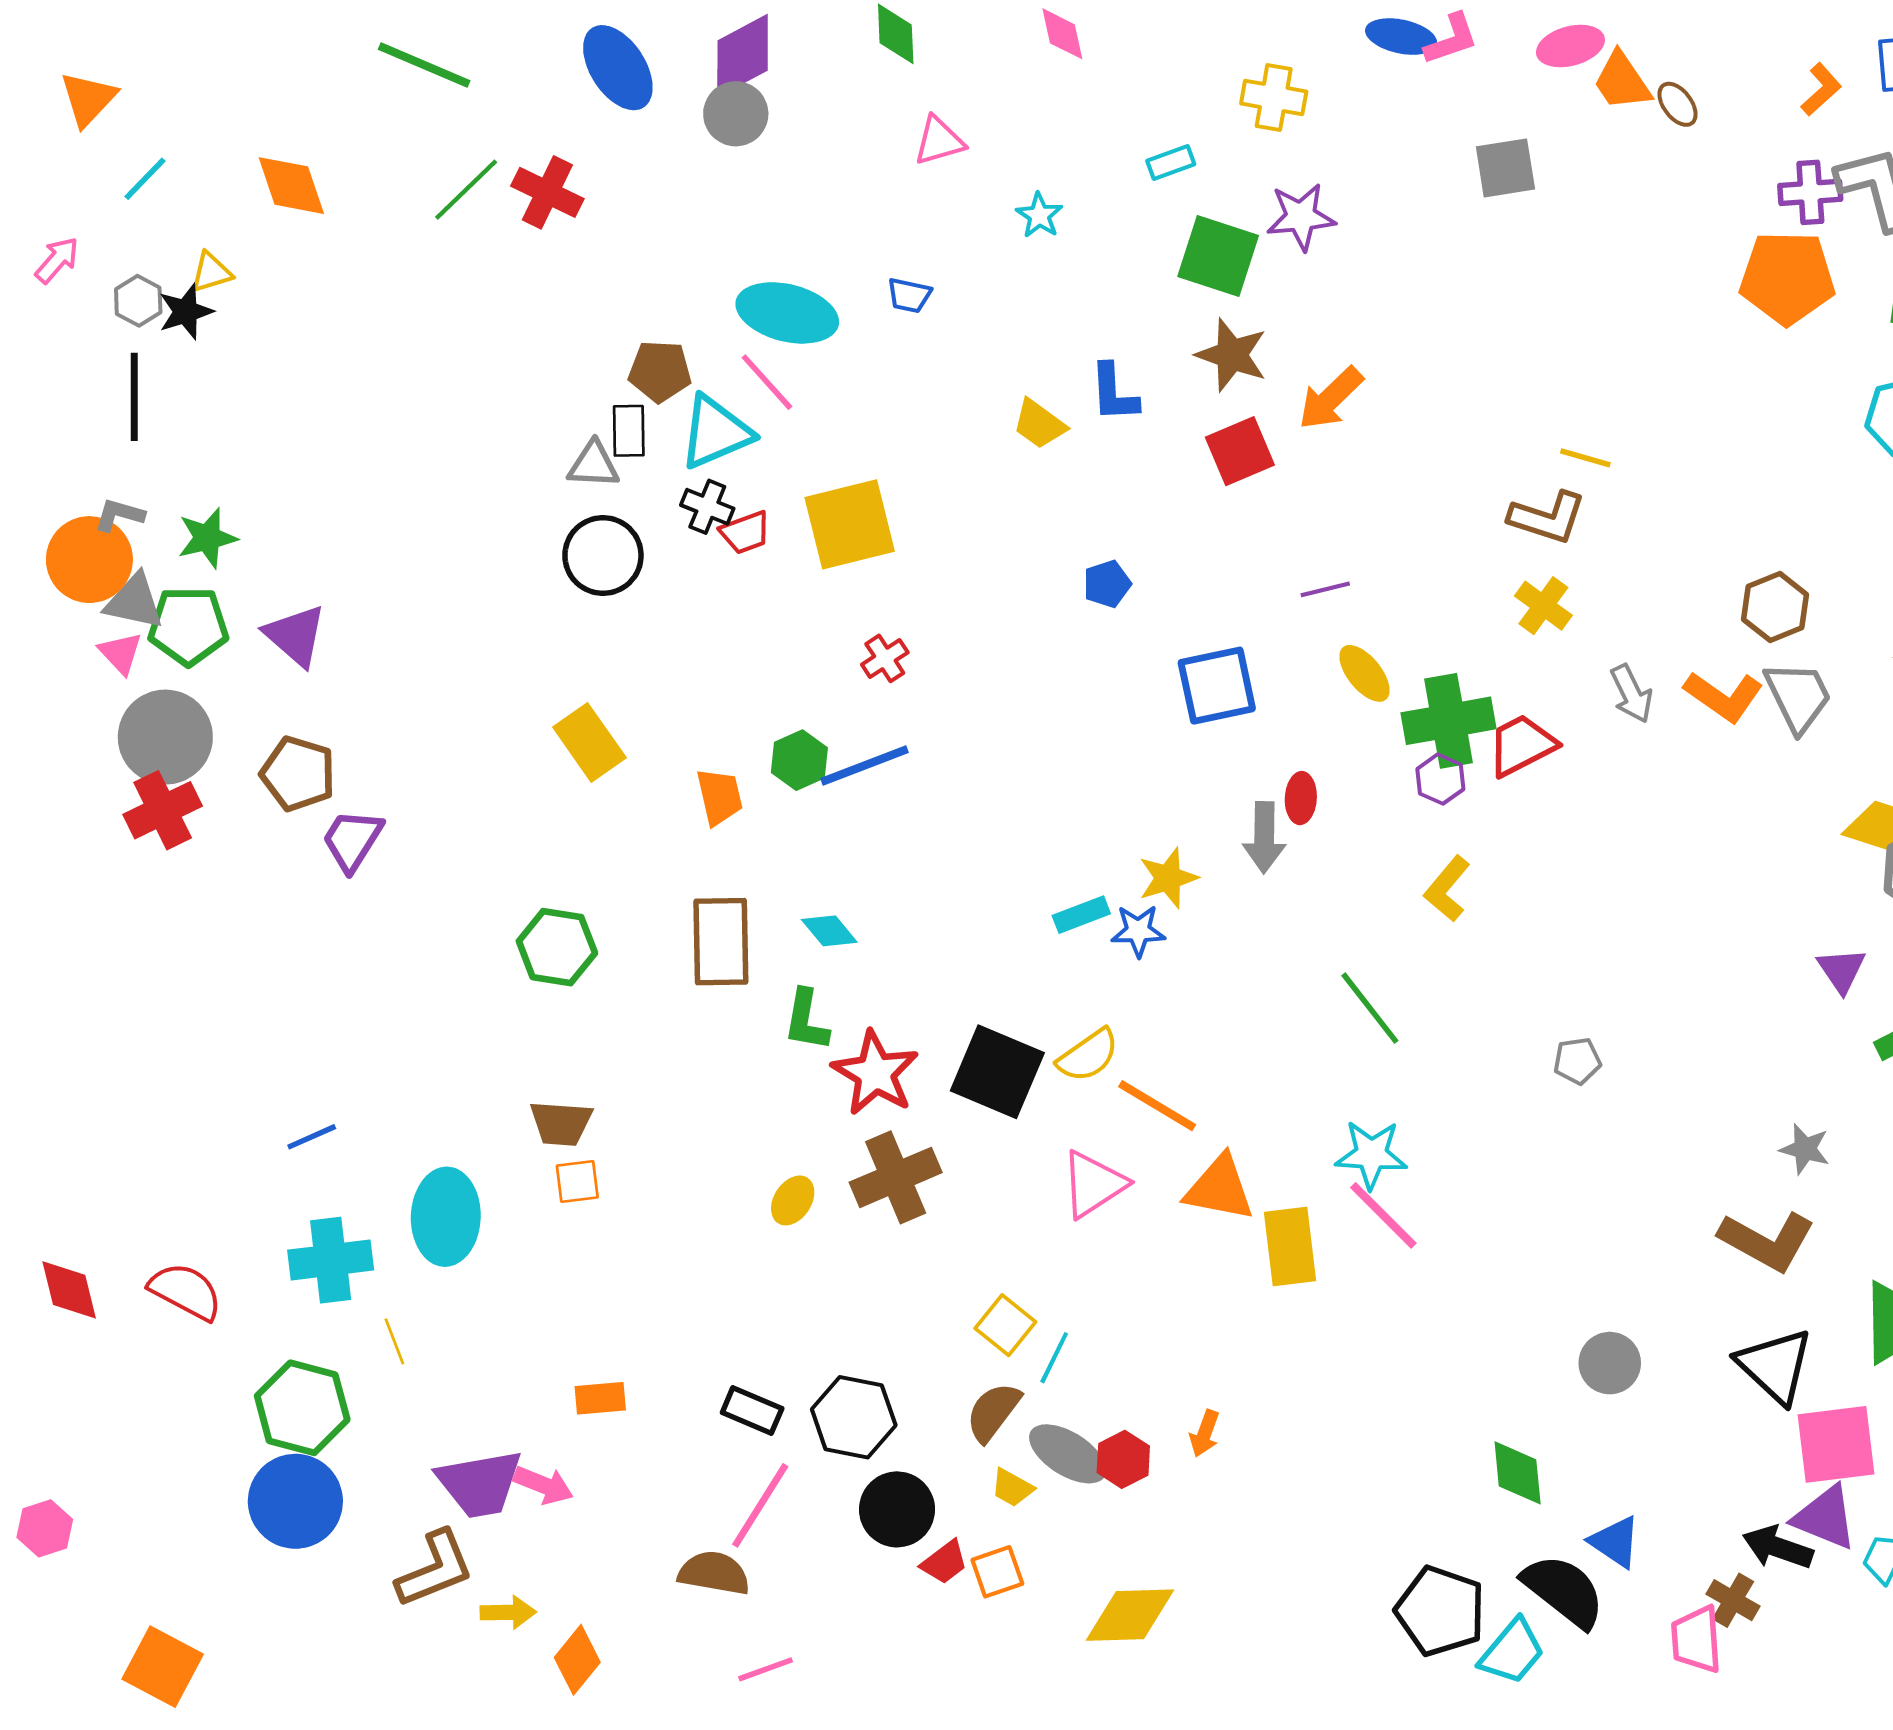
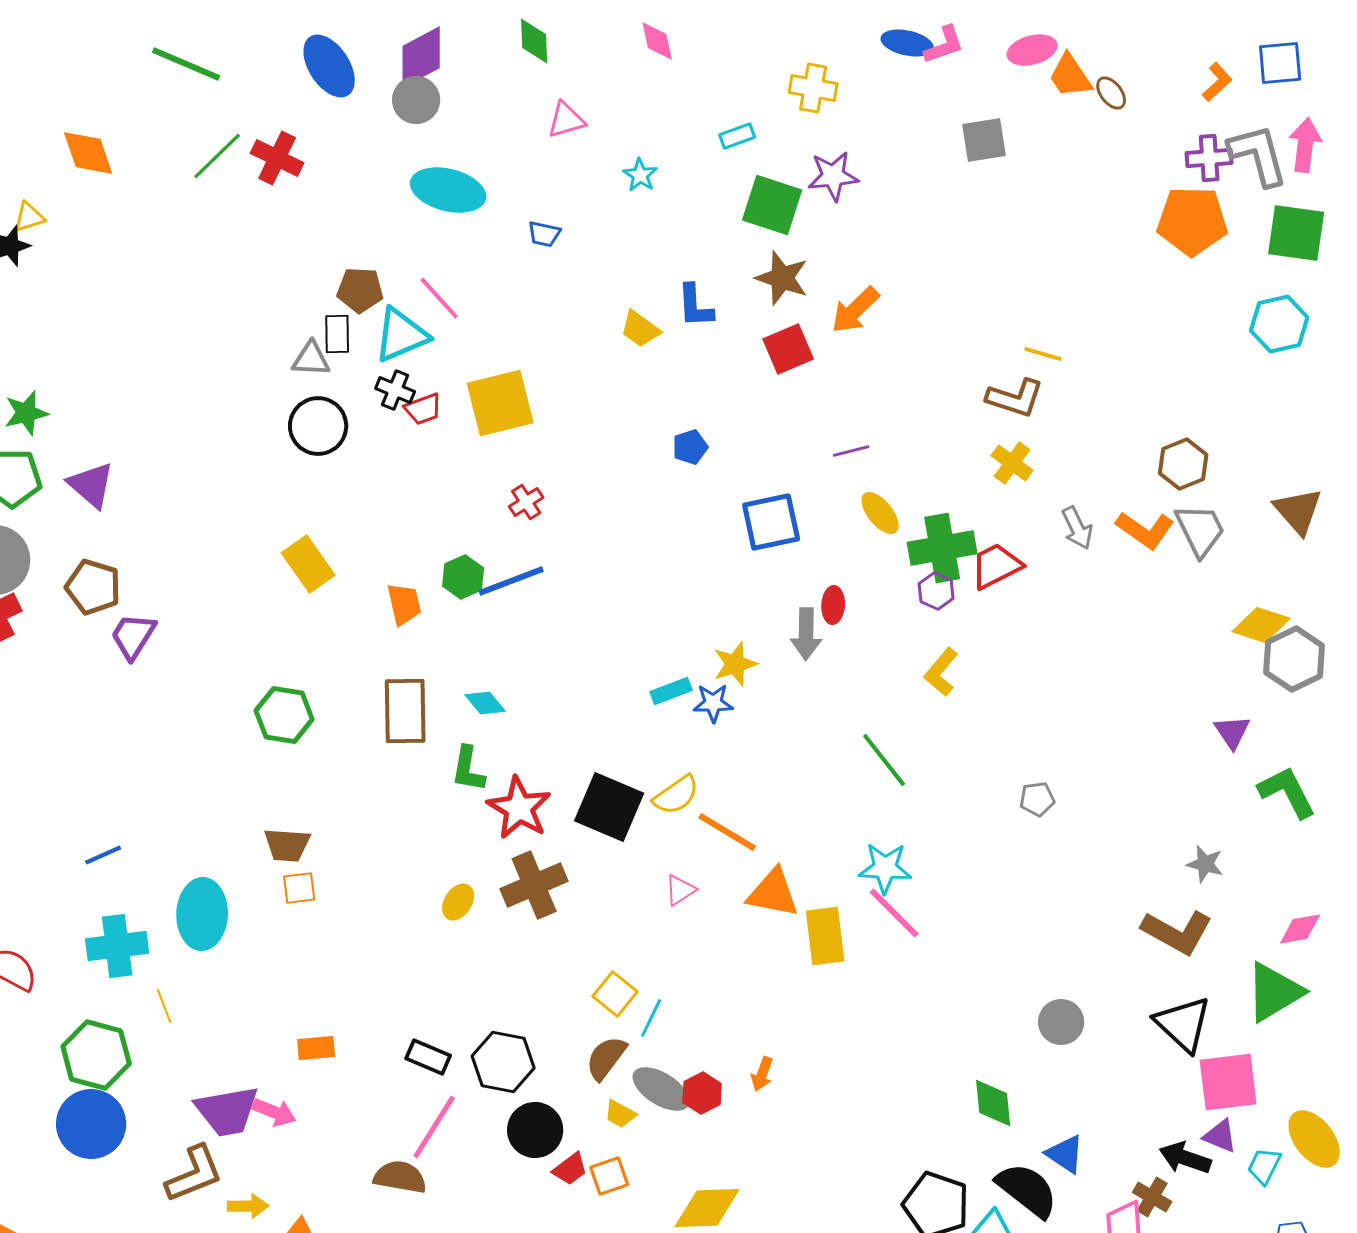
cyan ellipse: (787, 313) -> (448, 190), moved
pink triangle: (1093, 1184) -> (680, 890), size x0.6
purple triangle: (1825, 1518) -> (1220, 1136), size x0.7

